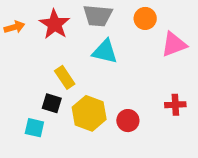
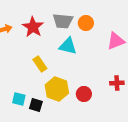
orange circle: (145, 18) -> (86, 23), moved
black square: (52, 103) -> (36, 105), moved

